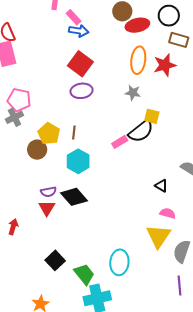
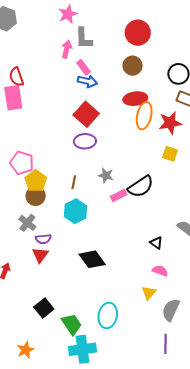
red ellipse: (137, 25) -> (135, 99), moved
gray star: (133, 93) -> (106, 175), moved
pink pentagon: (19, 100) -> (22, 163), moved
yellow square: (152, 116) -> (170, 154), moved
gray cross: (14, 117) -> (27, 223), moved, turned -30
yellow pentagon: (49, 134) -> (36, 181), moved
black diamond: (74, 197) -> (92, 259), moved
yellow triangle: (158, 236) -> (149, 293), size x0.6

